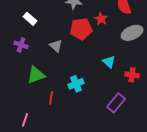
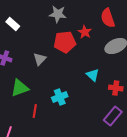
white rectangle: (30, 19) -> (13, 24), moved
gray triangle: (56, 46) -> (40, 59), turned 32
purple rectangle: (116, 103) -> (113, 116), moved

